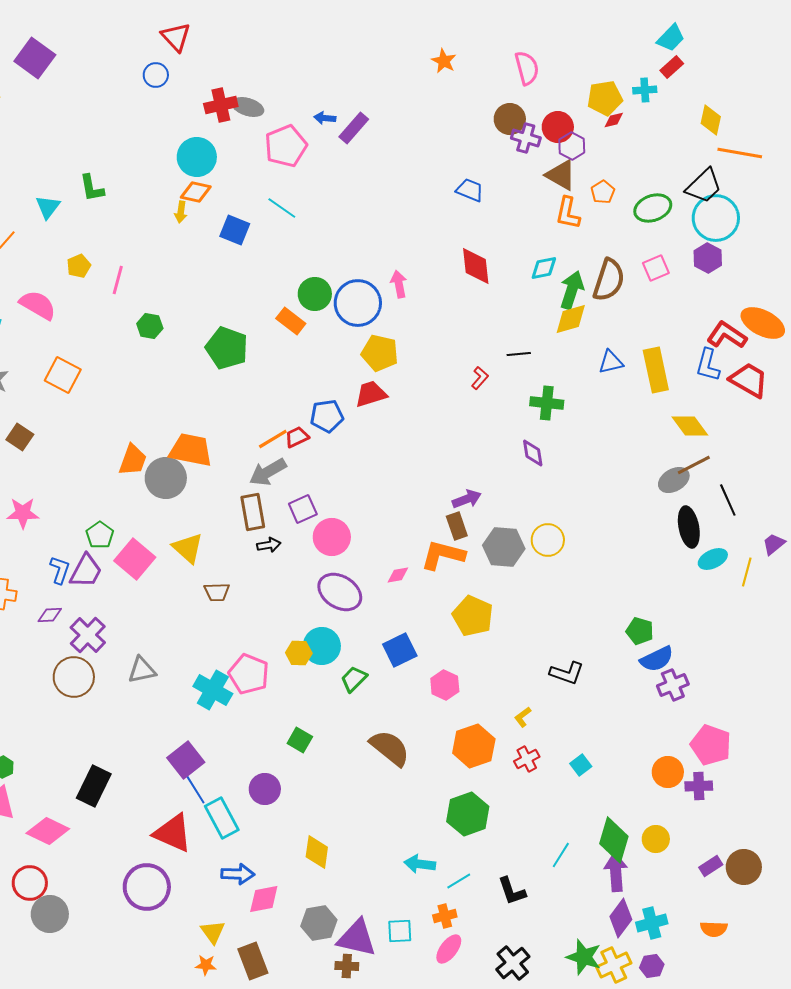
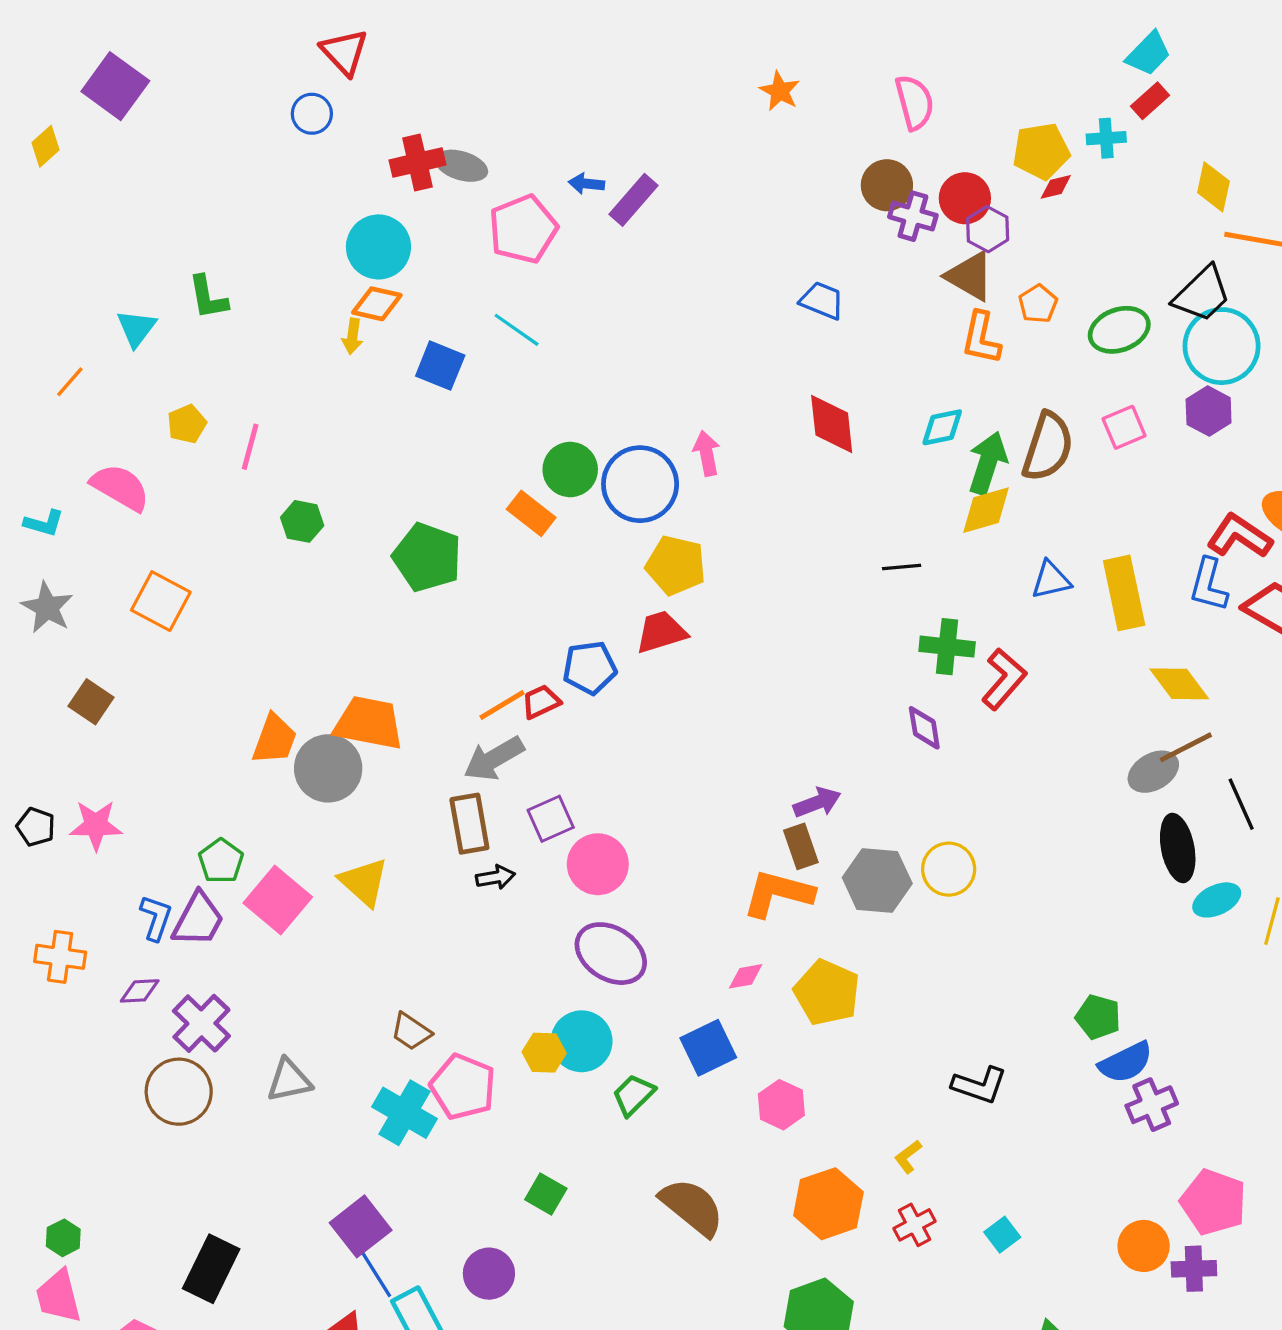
red L-shape: (480, 378) -> (1004, 679), moved, size x1.6
pink diamond: (398, 575) -> (746, 976), moved
brown trapezoid: (217, 592) -> (411, 1032), moved, turned 36

